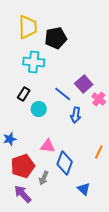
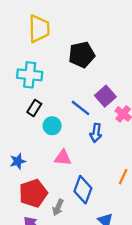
black pentagon: (56, 38) -> (82, 55), moved
cyan cross: (34, 62) -> (30, 75), moved
pink triangle: (48, 146) -> (63, 158), moved

